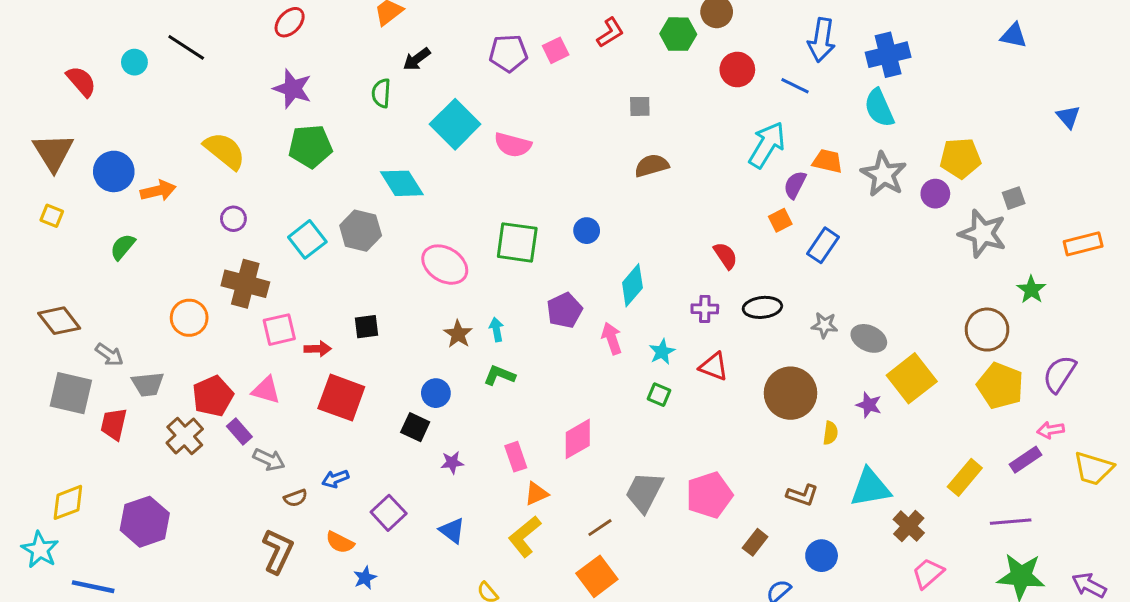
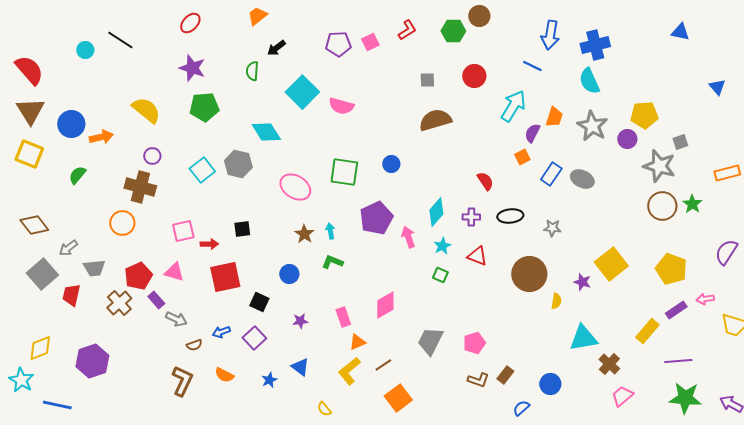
red circle: (737, 70) -> (474, 76), moved
red semicircle: (81, 81) -> (29, 70), moved, size x1.4
orange trapezoid: (827, 161) -> (554, 117), turned 95
brown semicircle: (652, 166) -> (435, 120), size x1.4
yellow square: (52, 216) -> (29, 154), size x1.8
brown cross: (245, 284) -> (140, 187), moved
cyan diamond: (632, 285) -> (436, 212), moved
purple pentagon: (564, 310) -> (376, 218), size x1.4
brown circle: (987, 330) -> (662, 206), moved
gray ellipse: (869, 338) -> (582, 179), moved
gray arrow: (109, 355) -> (68, 248), turned 108
purple semicircle: (1059, 374) -> (726, 252), moved
gray square: (71, 393) -> (42, 274), turned 36
red square: (341, 398) -> (225, 277), turned -32
black square: (415, 427) -> (259, 302), moved
purple rectangle: (1025, 460) -> (676, 310), moved
pink pentagon: (709, 495) -> (474, 343), size x0.7
brown L-shape: (802, 495) -> (478, 380), moved
purple square: (389, 513) -> (254, 338), moved
brown line: (600, 528) -> (383, 365), moved
blue star: (365, 578) -> (269, 380), moved

